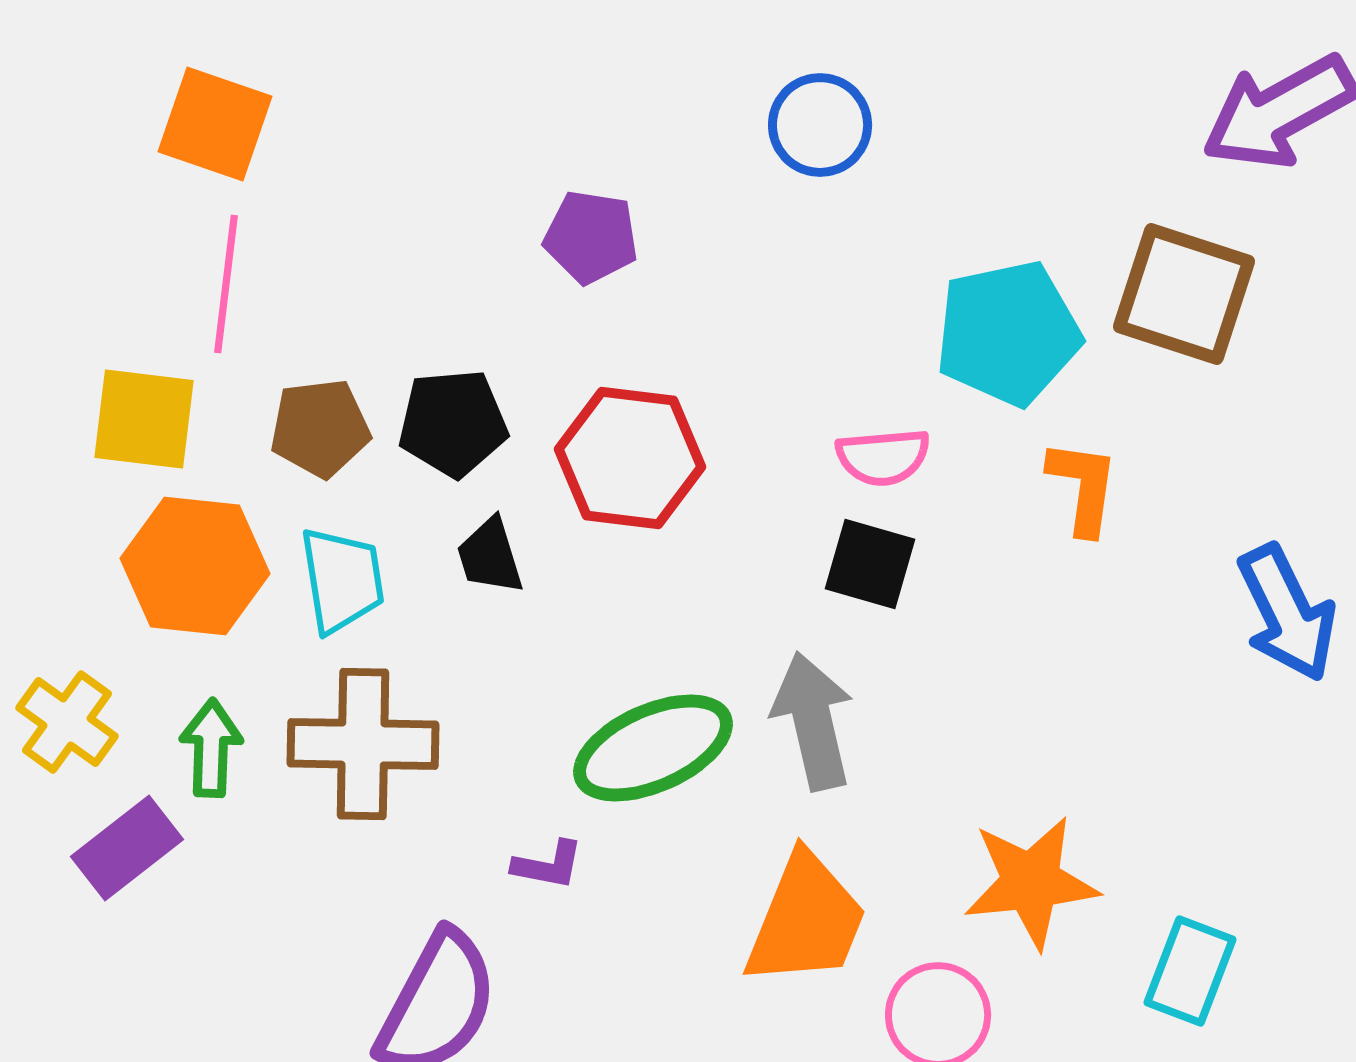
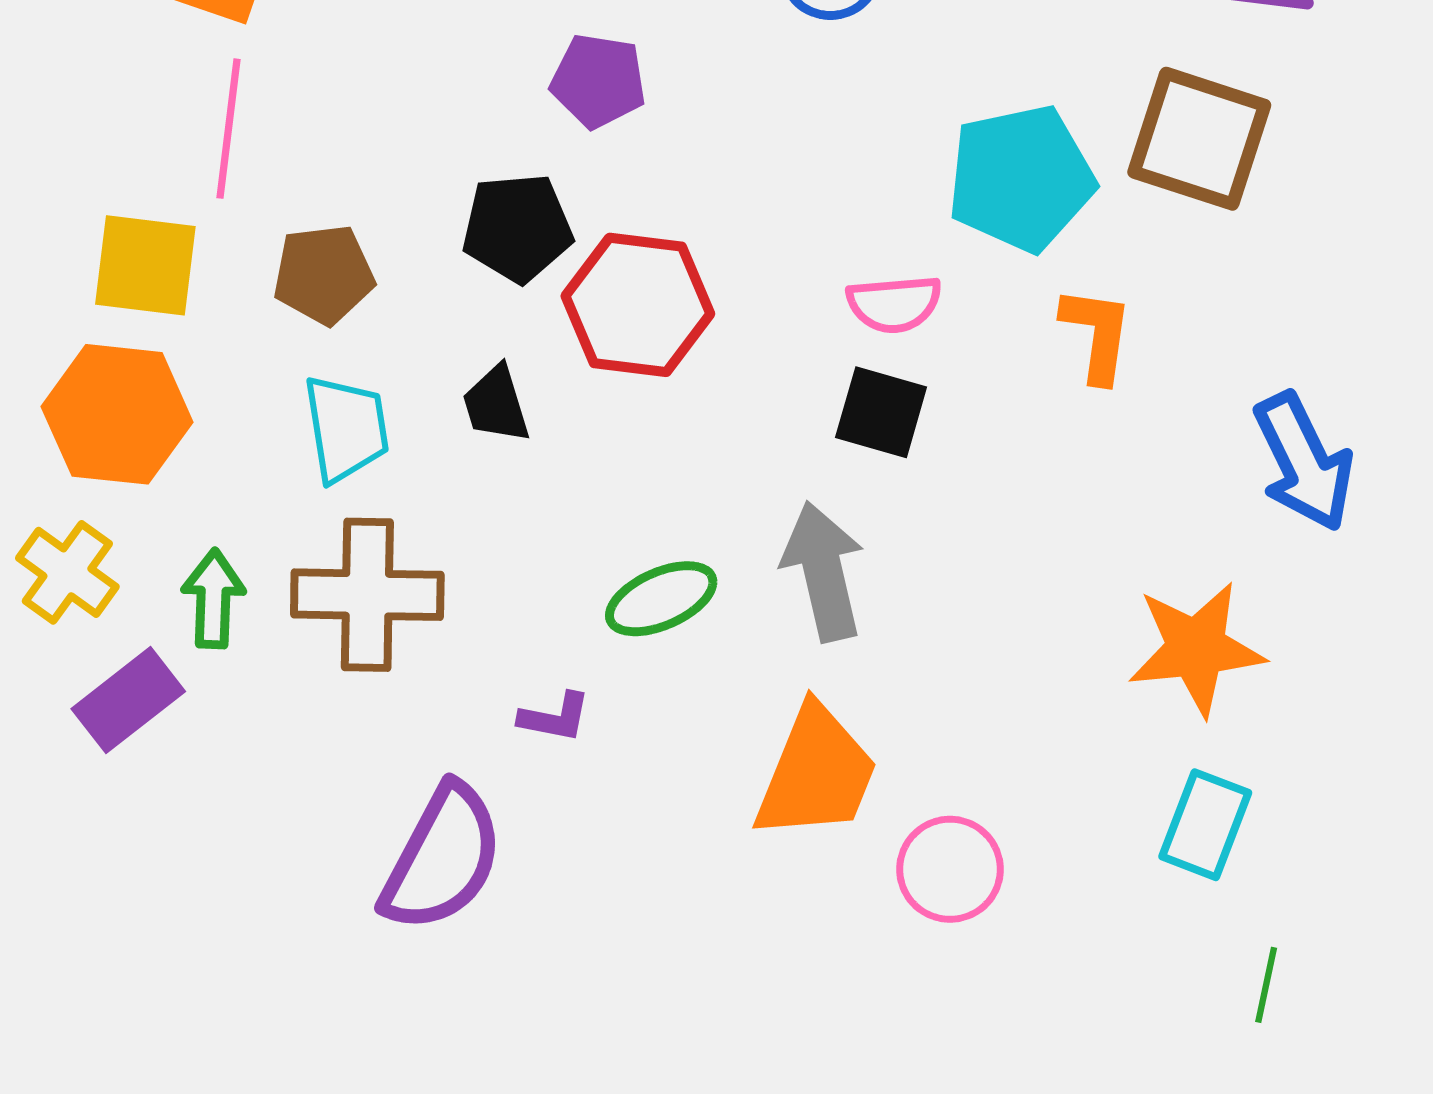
black pentagon: (453, 423) -> (517, 228), moved
orange hexagon: (195, 566) -> (117, 414), moved
green ellipse: (653, 748) -> (661, 599), size x0.7
orange star: (1031, 882) -> (1196, 648), moved

